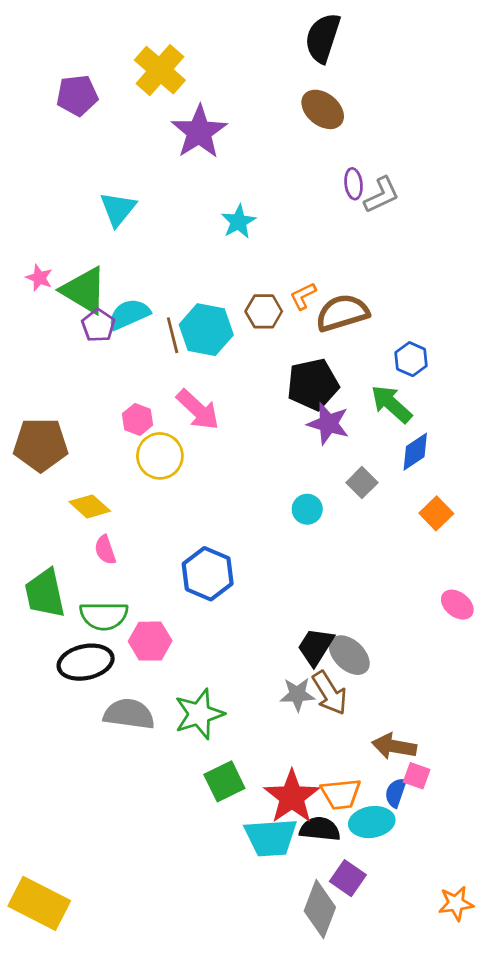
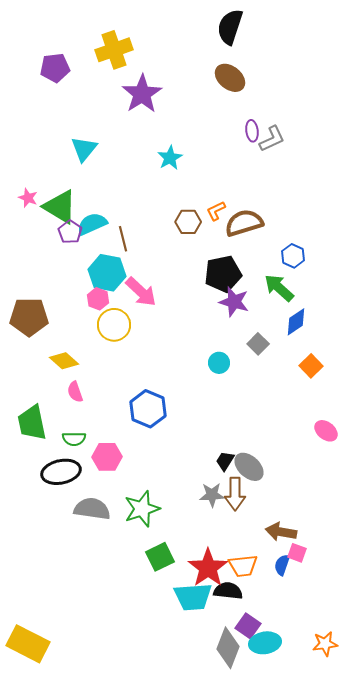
yellow cross: (160, 70) -> (114, 50), turned 30
cyan hexagon: (206, 330) -> (107, 273), moved
green semicircle: (104, 616) -> (74, 439), size x0.7
black trapezoid: (316, 647) -> (225, 461), size x0.7
brown arrow: (330, 693) -> (235, 494), turned 32
cyan ellipse: (372, 822) -> (265, 643), moved

